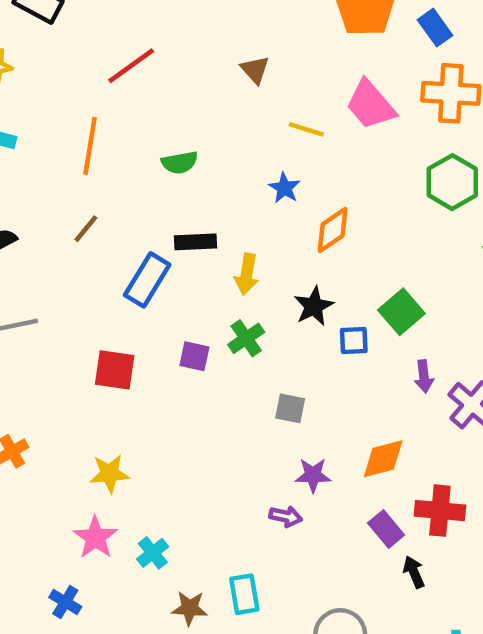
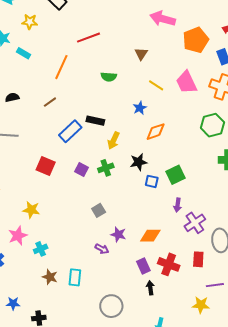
green semicircle: (180, 162) -> (109, 77), moved
gray square: (290, 408) -> (99, 210), moved, turned 32

